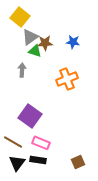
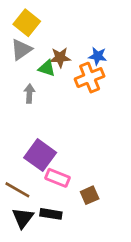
gray triangle: (30, 37) -> (21, 49), moved
orange cross: (67, 79) -> (90, 78), moved
pink rectangle: (41, 143) -> (57, 178), moved
brown square: (78, 162) -> (90, 195), moved

